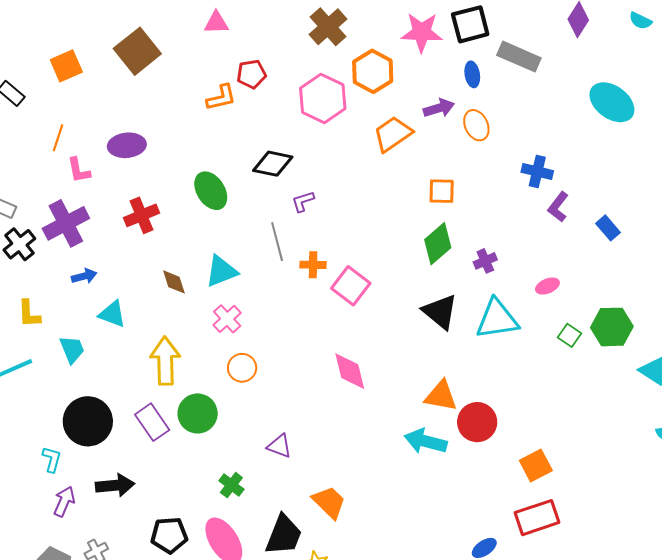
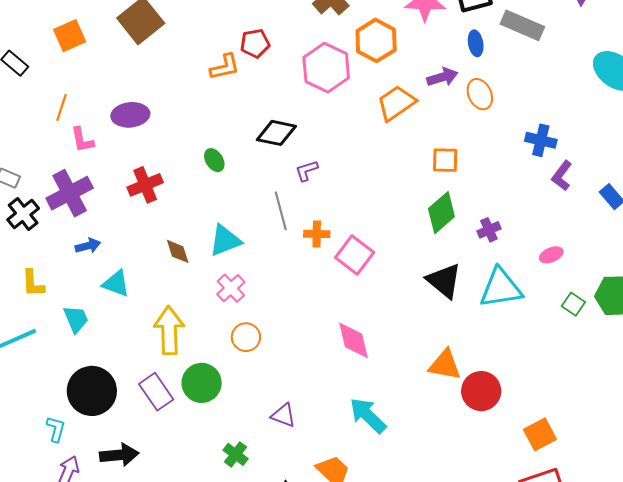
green ellipse: (211, 191) -> (214, 160), size x0.6
cyan arrow: (426, 441) -> (368, 415), moved, turned 30

